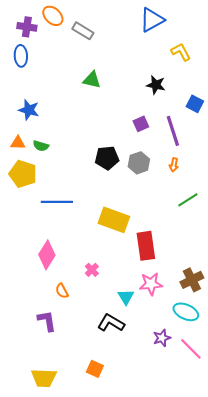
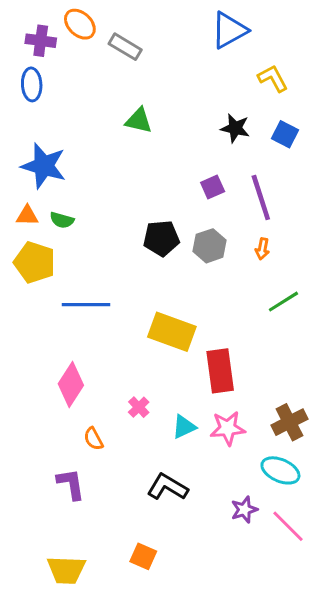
blue square: (195, 104) -> (285, 134), moved
blue star: (29, 110) -> (44, 166), size x1.4
cyan triangle: (126, 297) -> (184, 427), moved, turned 36

